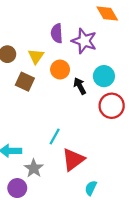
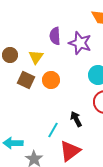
orange circle: (60, 70) -> (51, 80), moved
black arrow: (80, 86) -> (76, 119), moved

